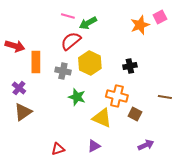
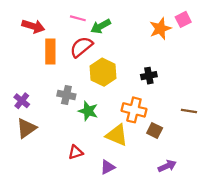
red arrow: (15, 46) -> (33, 26), moved
orange rectangle: (36, 62) -> (50, 51), moved
gray cross: (63, 71) -> (66, 95), moved
red triangle: (58, 149) -> (76, 152), moved

